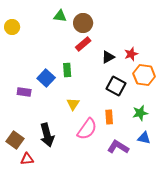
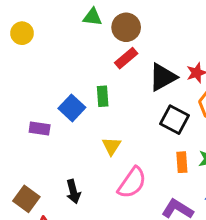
black triangle: (108, 57) -> (163, 77), size x1.5
orange rectangle: (109, 117) -> (182, 162), moved
black arrow: (47, 135) -> (73, 192), size x0.7

